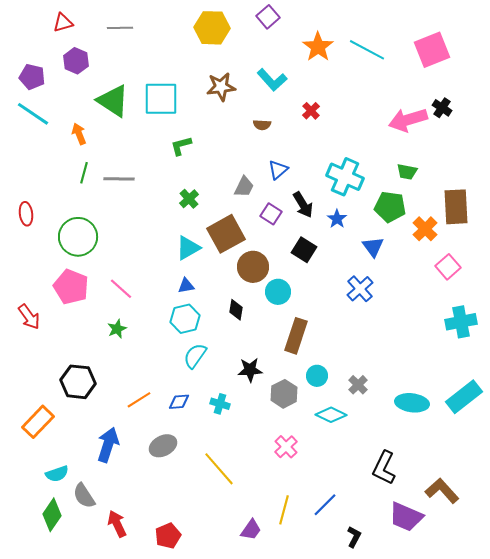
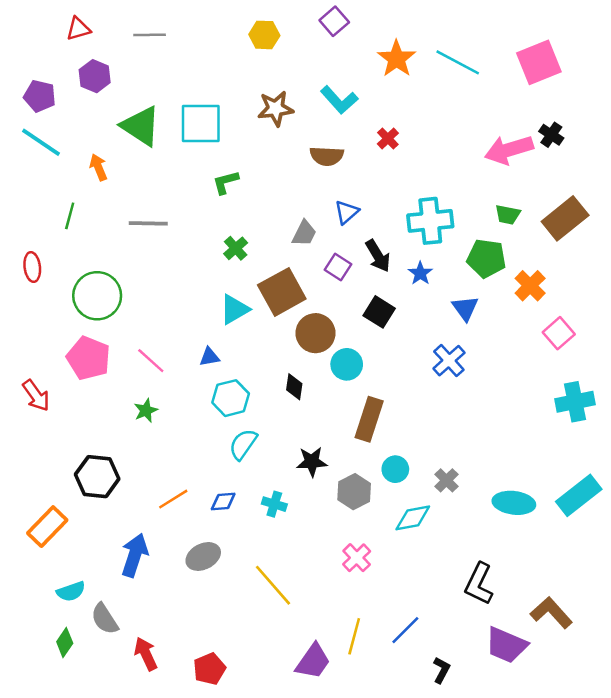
yellow hexagon: (212, 28) -> (264, 35), size x0.7
brown semicircle: (262, 125) -> (327, 156), size x1.5
green line: (84, 173) -> (70, 216), moved
cyan cross: (345, 177) -> (430, 221), turned -30
brown rectangle: (456, 207) -> (565, 218), moved, turned 54
blue triangle: (186, 286) -> (209, 357), moved
cyan diamond: (331, 415) -> (413, 518), turned -36
green diamond: (52, 515) -> (65, 643), size x0.7
purple trapezoid: (251, 530) -> (313, 661), size x1.4

